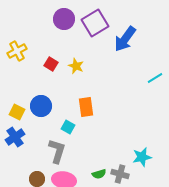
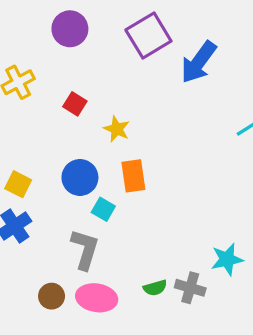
purple circle: (64, 19) -> (70, 29), moved
yellow star: (76, 66) -> (117, 129), moved
blue circle: (41, 106) -> (80, 177), moved

